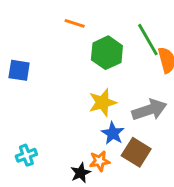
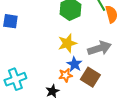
cyan cross: (26, 155) -> (15, 79), size x1.5
orange star: (100, 161) -> (65, 75), moved

